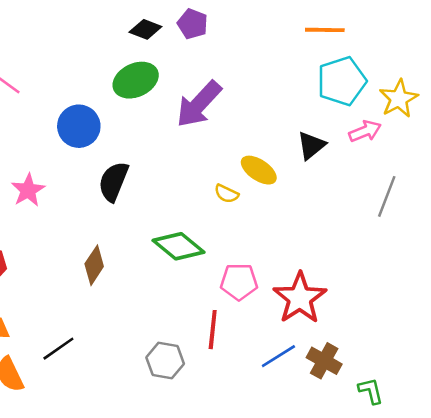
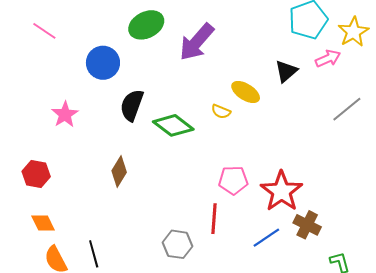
gray line: (387, 196) -> (347, 109), turned 32
green diamond: (179, 246) -> (173, 125), moved
black line: (58, 349) -> (94, 254), moved, turned -68
brown cross: (324, 361) -> (307, 225), moved

